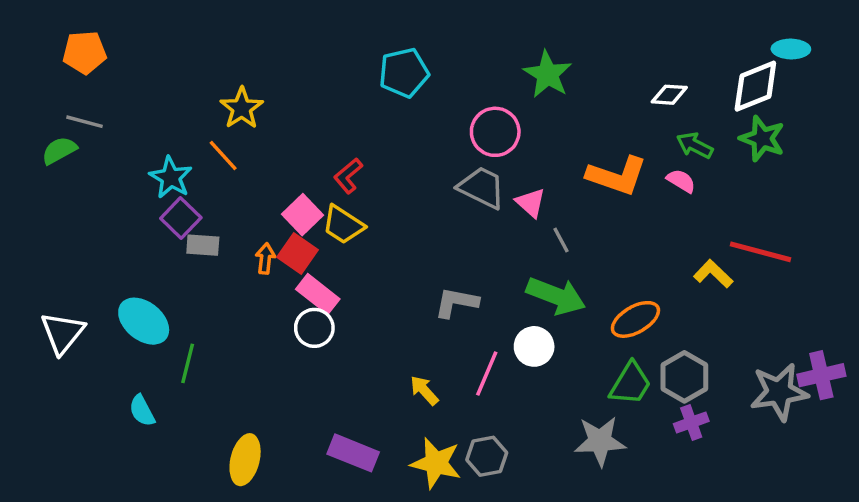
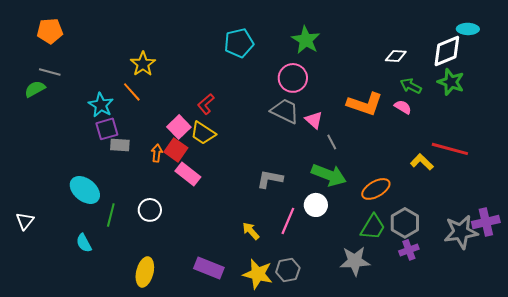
green star: (548, 74) -> (306, 40), moved
purple square: (181, 218) -> (107, 129), turned 30
white circle: (314, 328) -> (150, 210), moved
white triangle: (63, 333) -> (25, 221), moved, size x0.7

